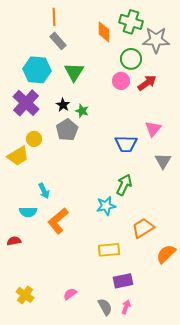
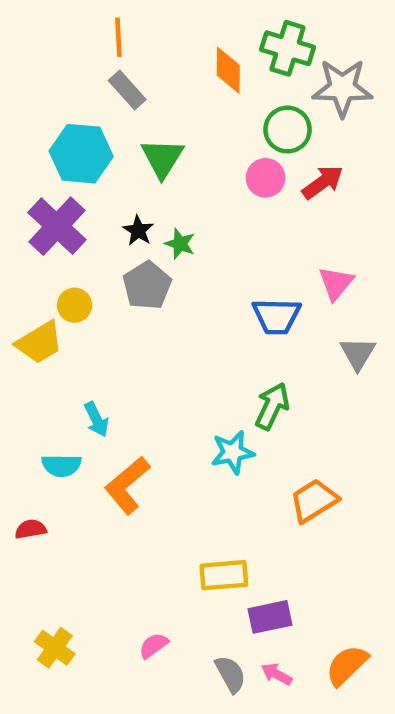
yellow rectangle: (109, 250) -> (224, 575), moved
orange semicircle: (166, 254) -> (347, 665), moved
pink arrow: (126, 307) -> (277, 674), turned -80

